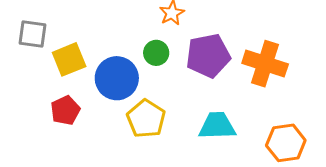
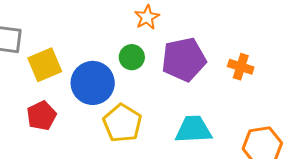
orange cross: (265, 64) -> (241, 67), size x0.6

